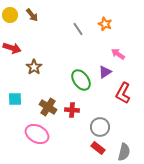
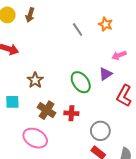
brown arrow: (32, 15) -> (30, 15), turned 56
pink arrow: (118, 54) -> (119, 55), turned -56
brown star: (34, 67) -> (35, 80), moved

